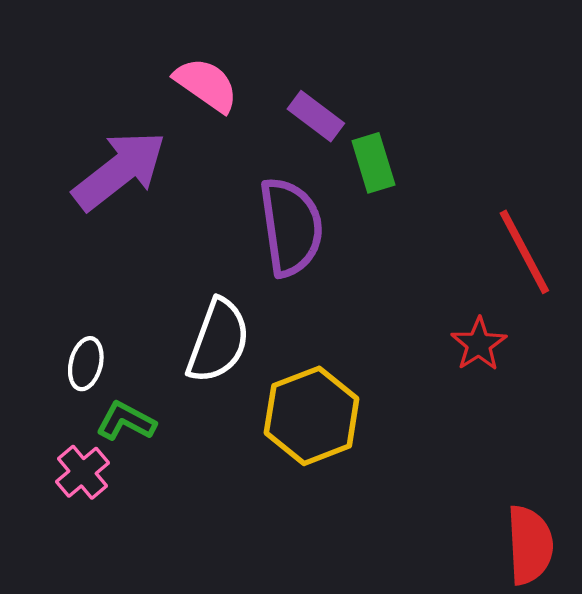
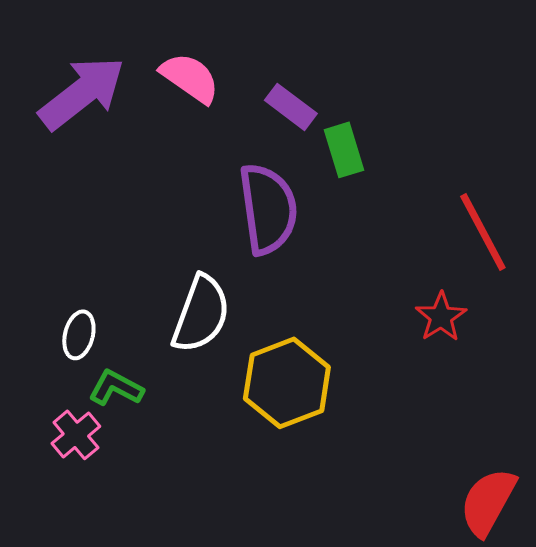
purple arrow: (119, 170) -> (82, 93), moved
red semicircle: (530, 545) -> (488, 502), turned -148

